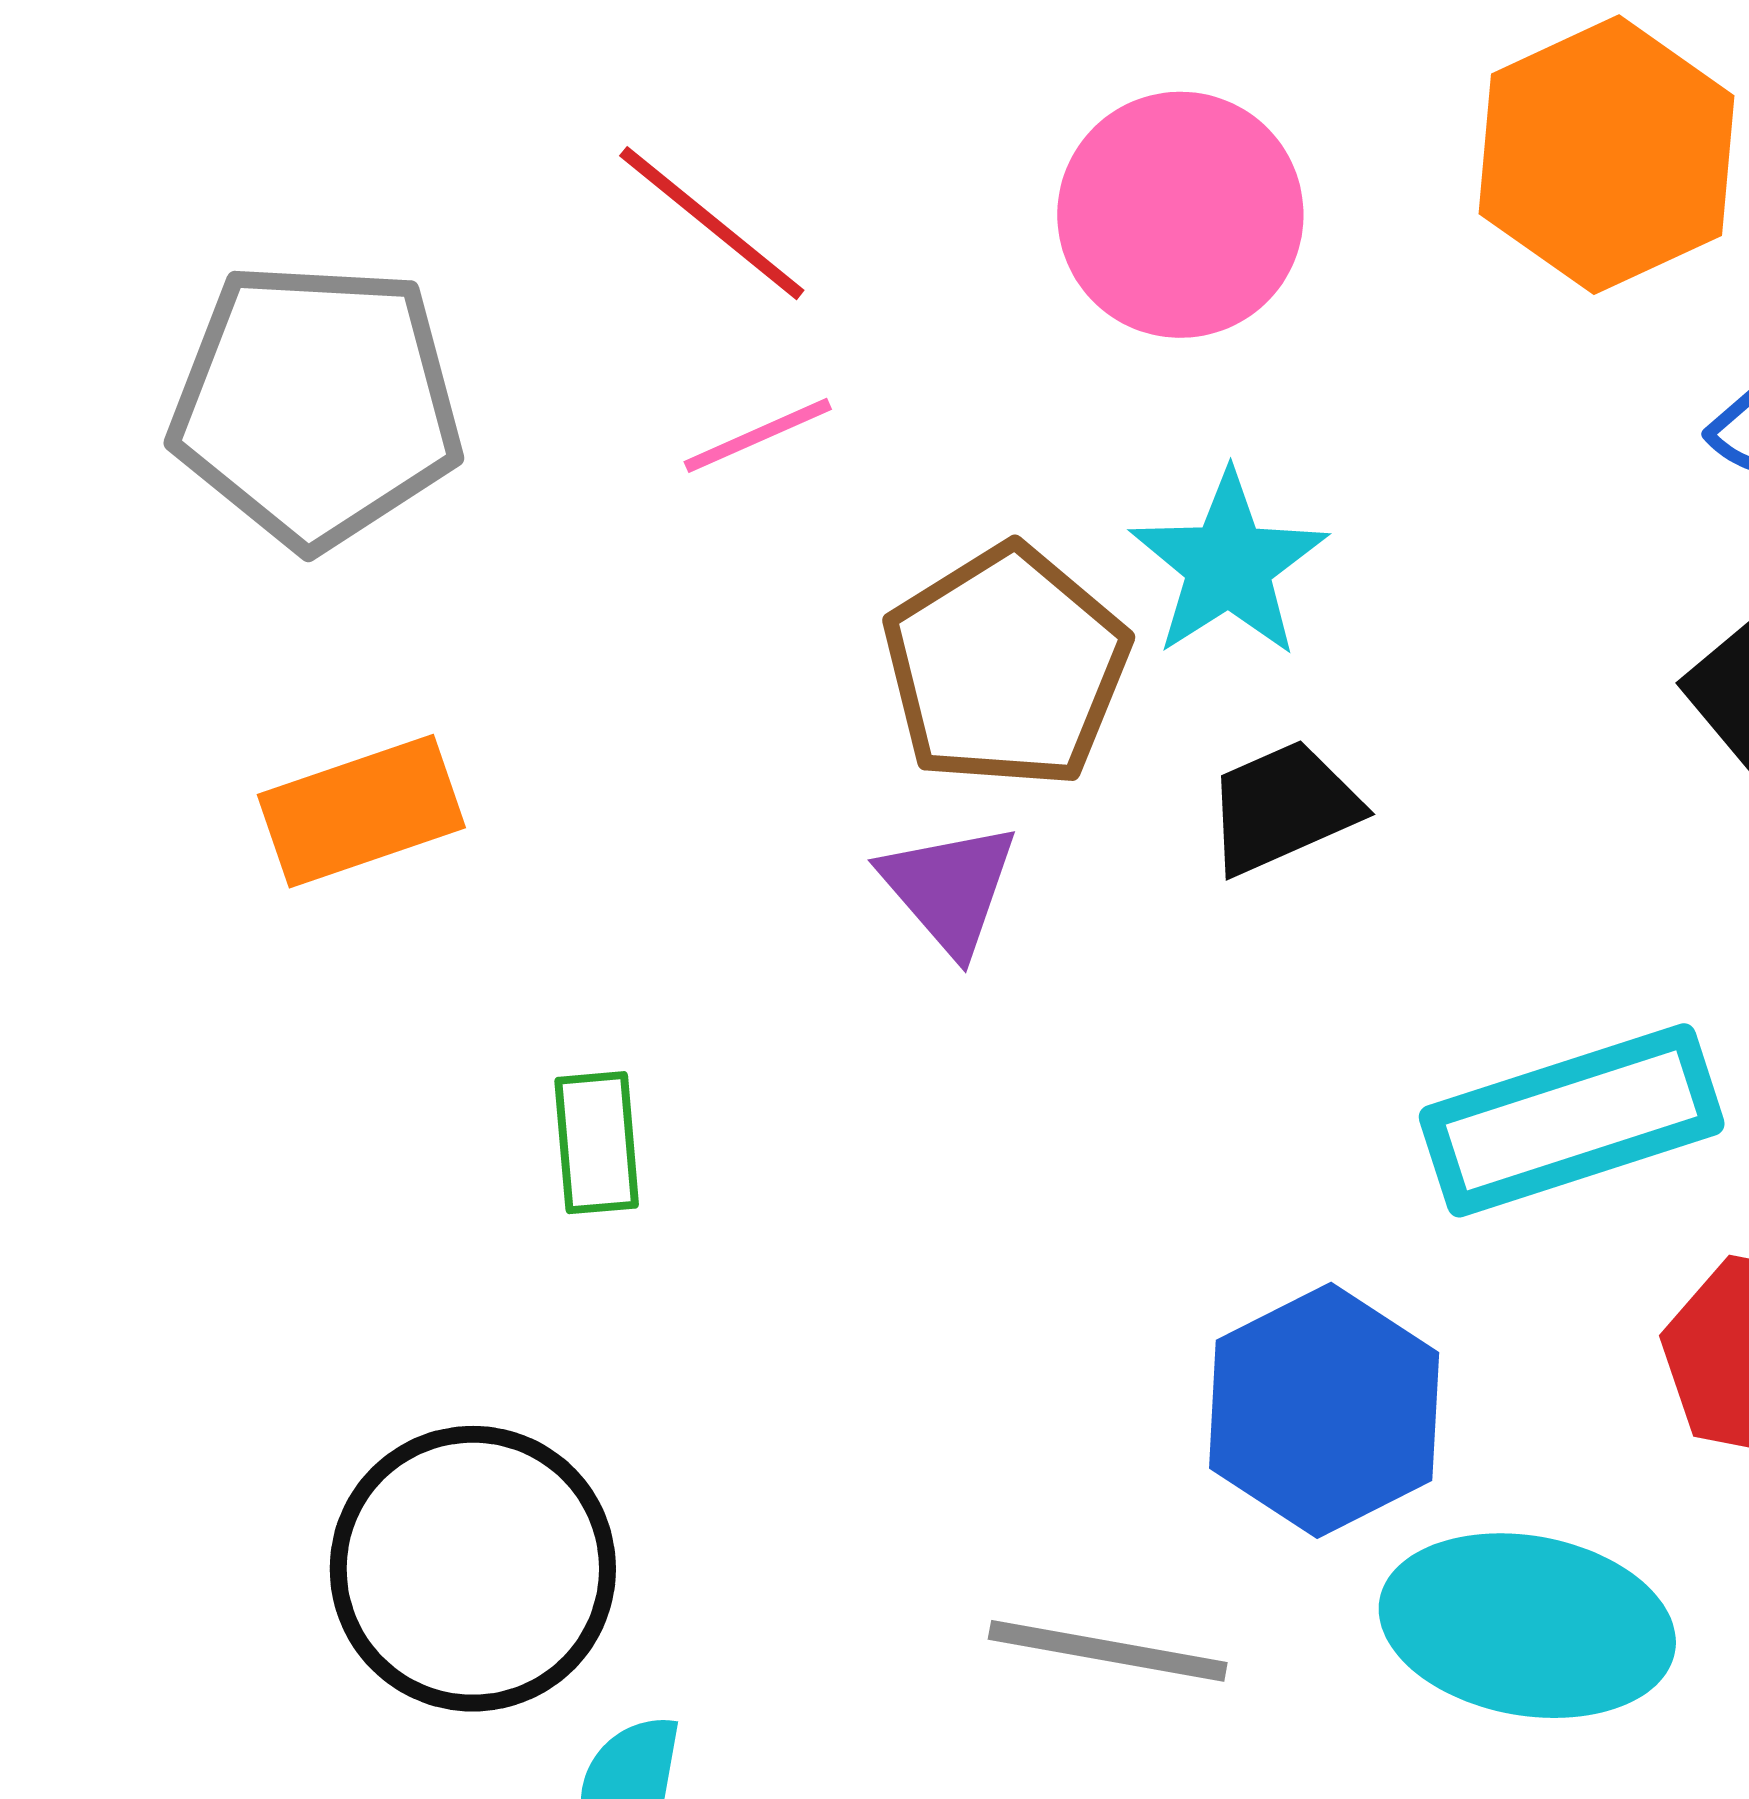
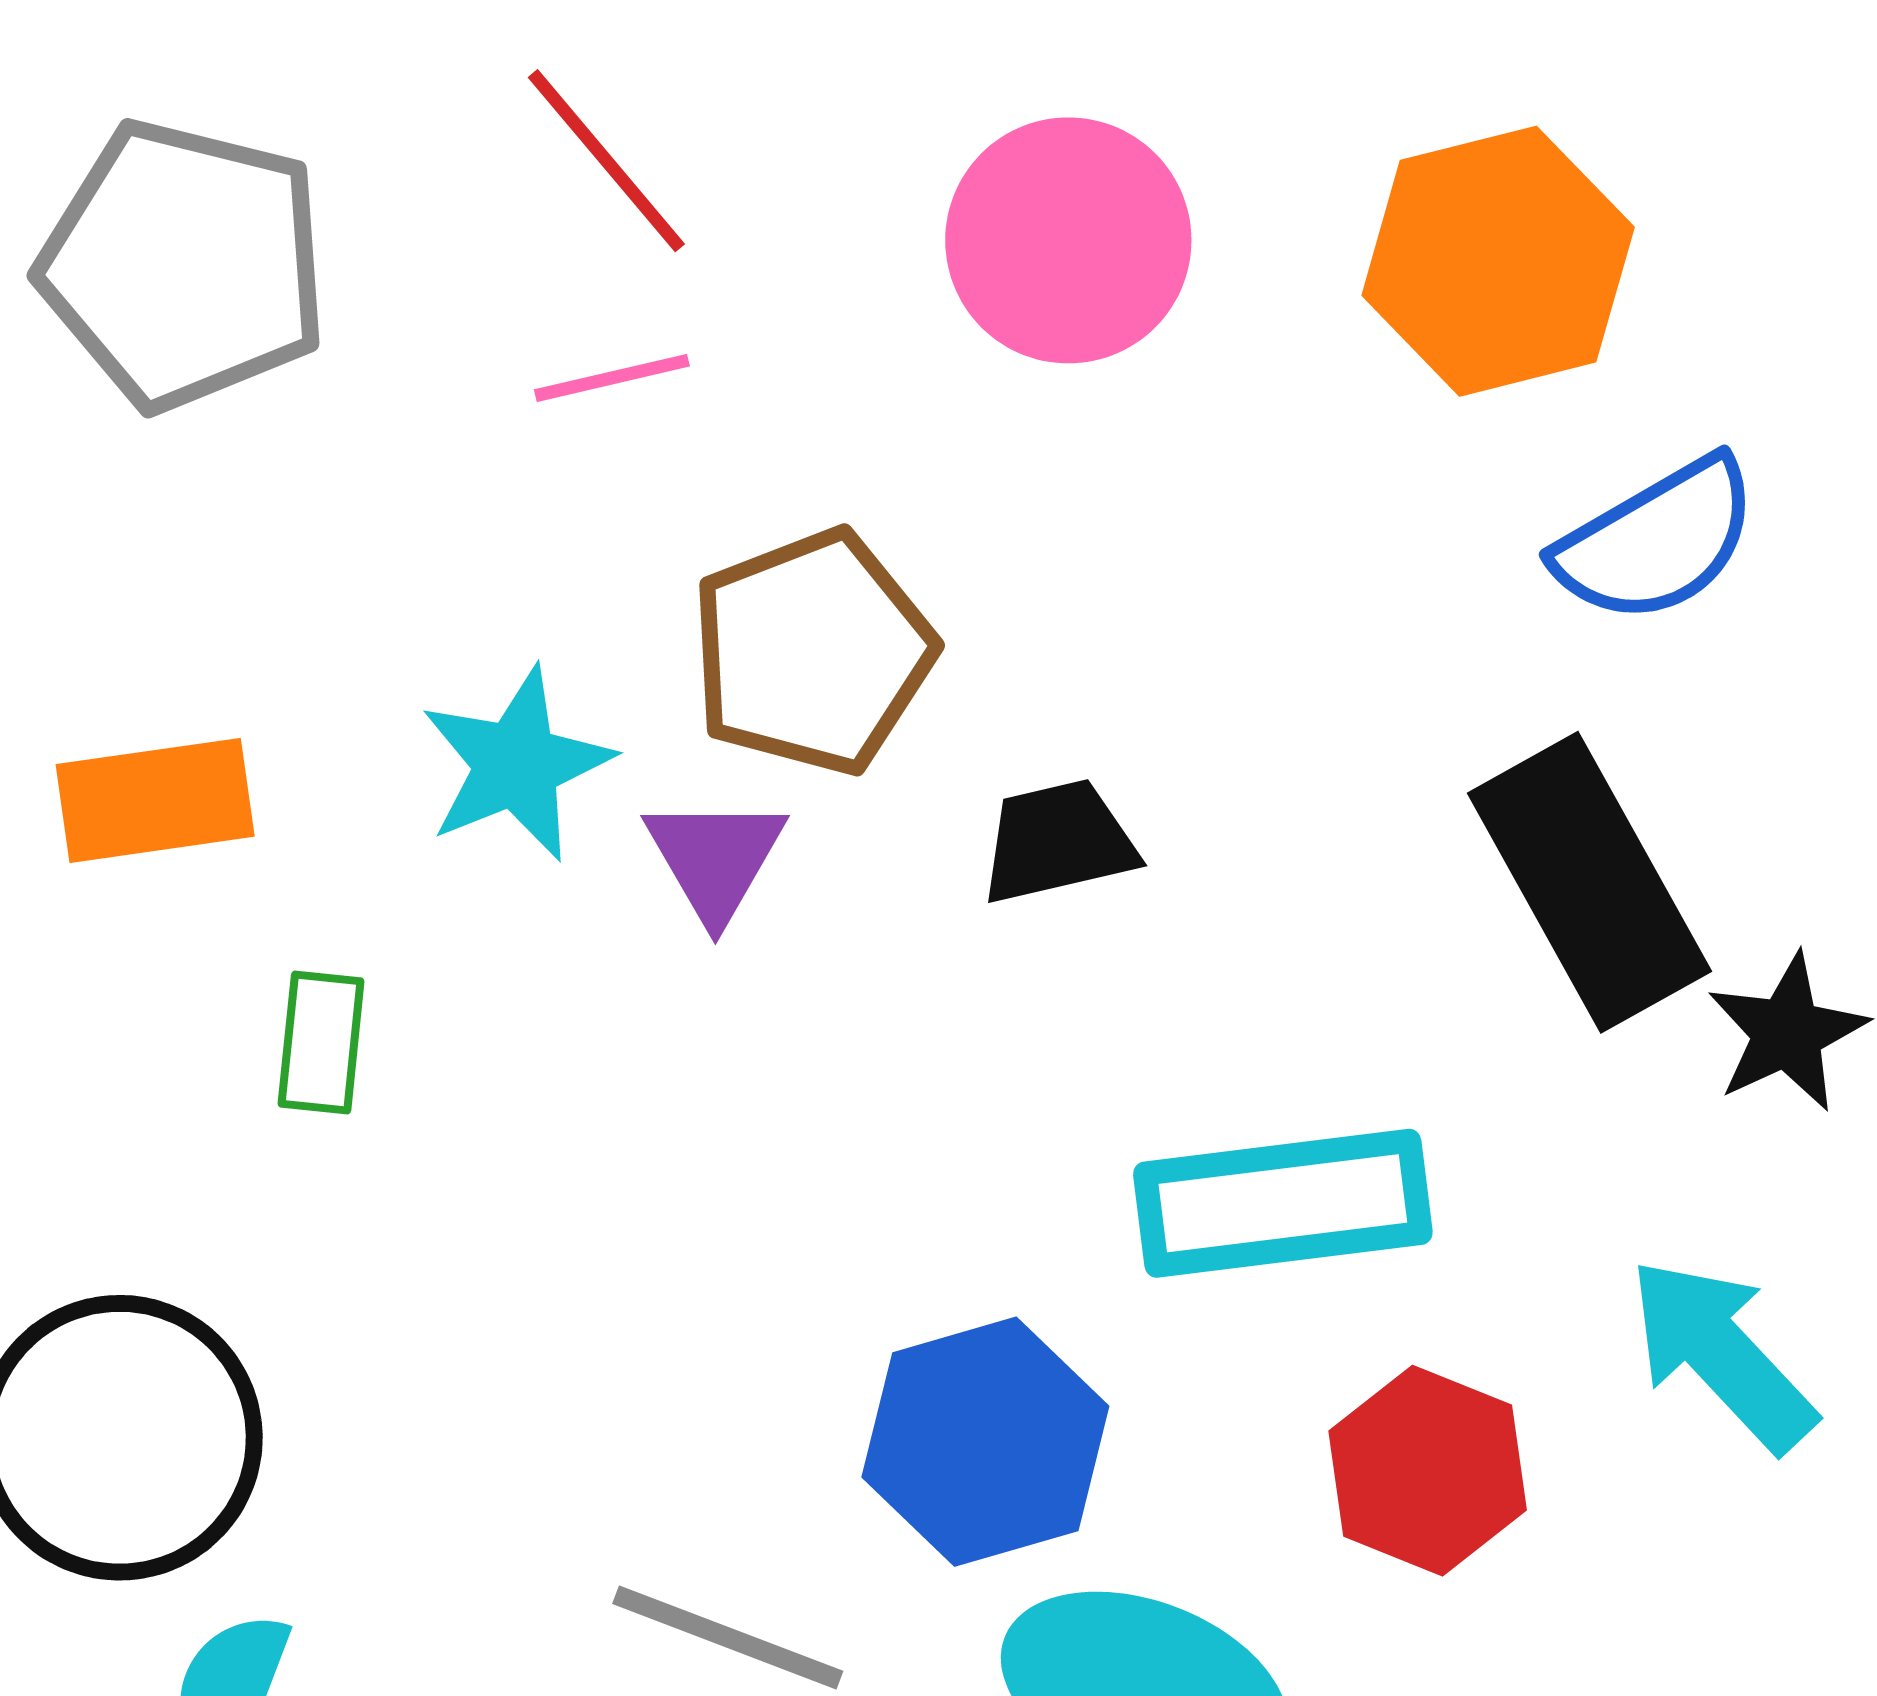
cyan star: (1229, 565) -> (517, 764), moved
orange rectangle: (361, 811) -> (155, 800), moved

